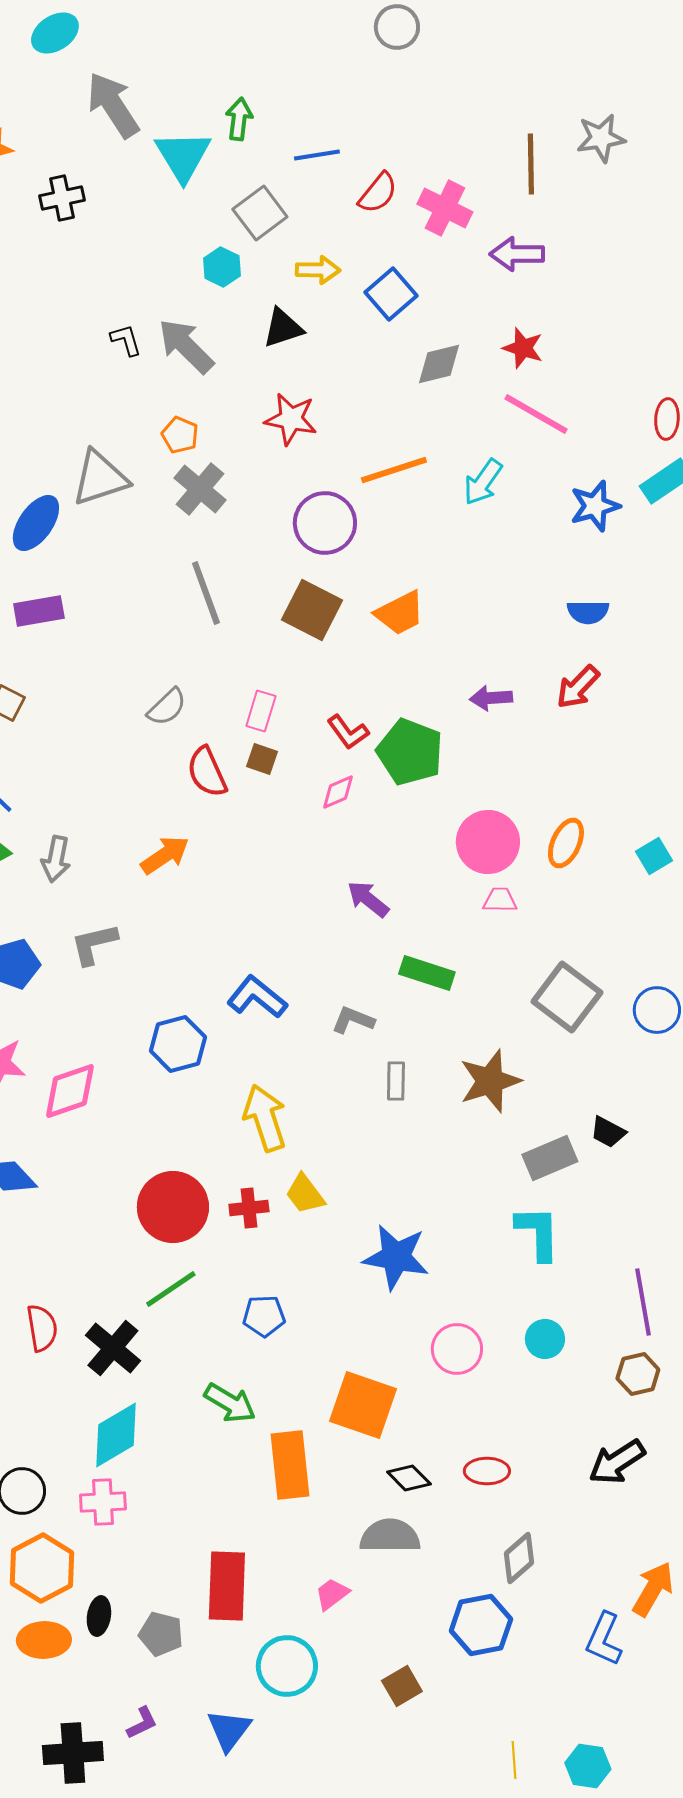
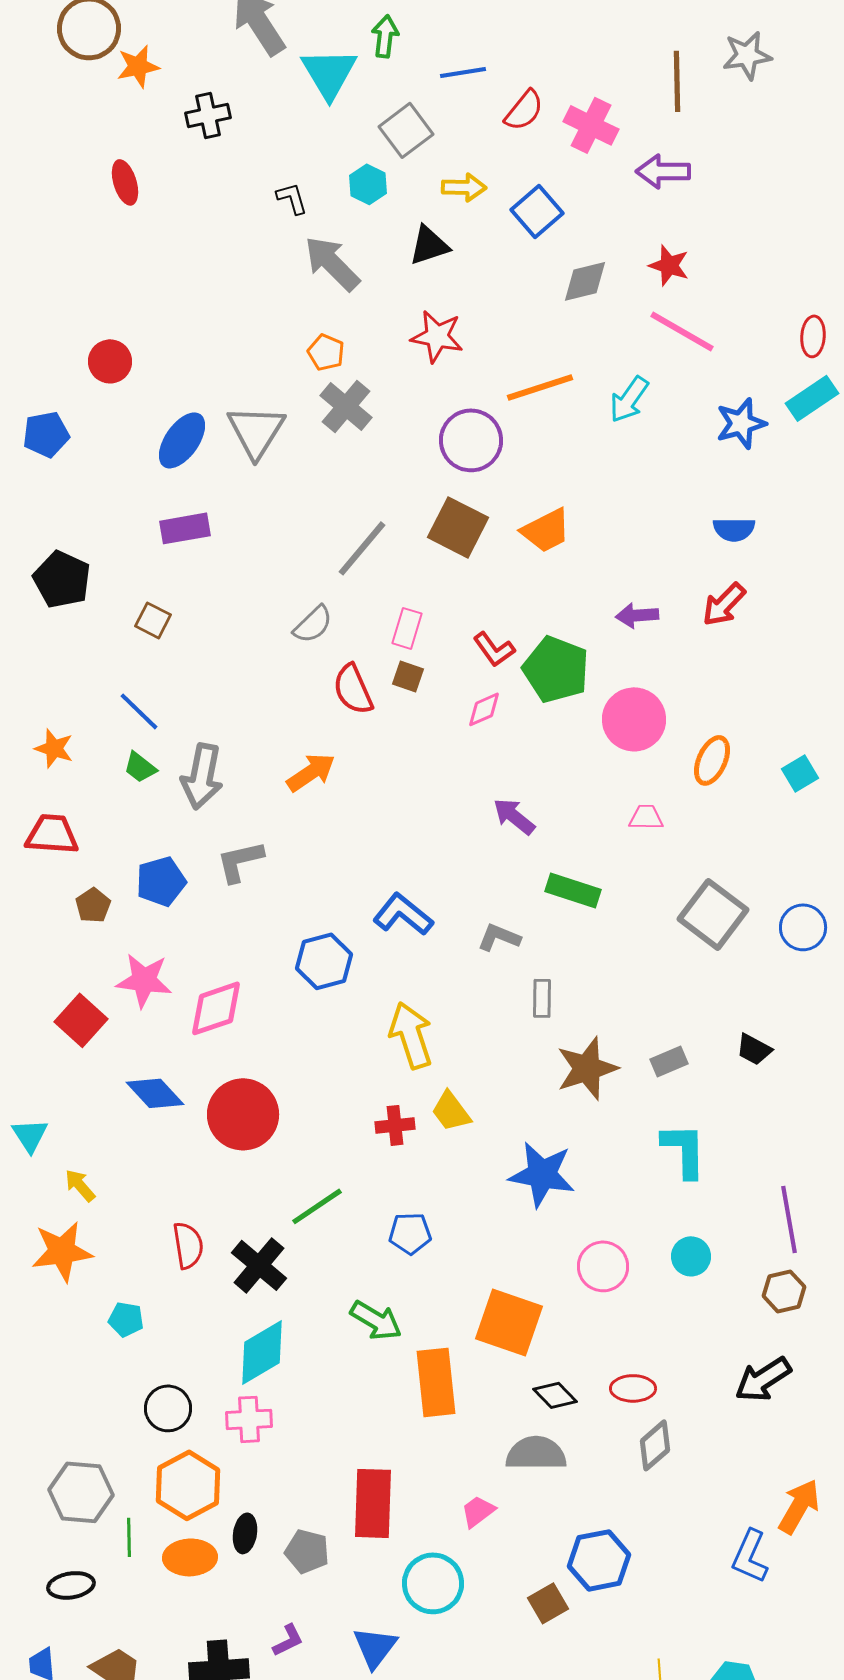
black L-shape: (126, 340) -> (292, 198), moved
gray triangle: (100, 478) -> (256, 431), moved, turned -40
gray line: (206, 593) -> (362, 548), moved, turned 60
pink circle: (488, 842) -> (634, 719), moved
gray arrow: (56, 859) -> (202, 776), size x1.4
brown star: (490, 1081) -> (587, 1068), moved
gray rectangle: (550, 1158) -> (669, 1061), moved, size x0.7
red circle: (173, 1207) -> (243, 1114), moved
gray diamond: (519, 1558) -> (655, 1445), moved
blue hexagon: (481, 1625) -> (599, 1560), moved

